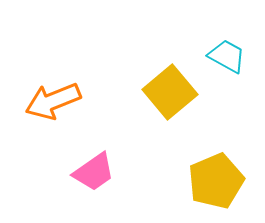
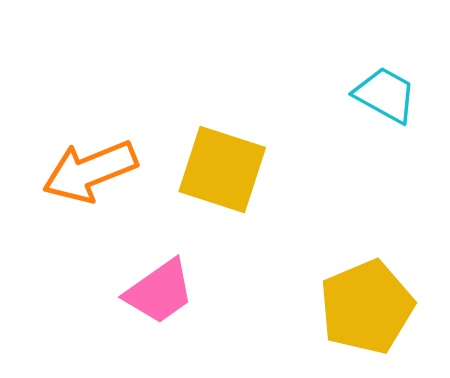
yellow square: (170, 92) -> (222, 169), moved, turned -32

